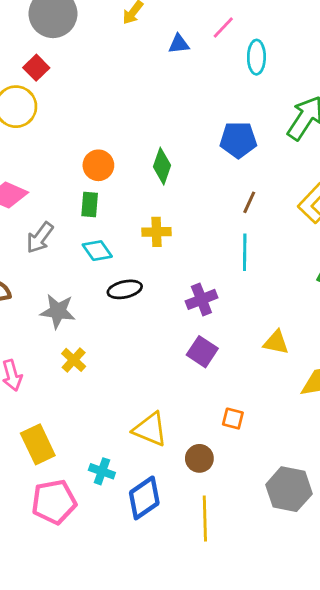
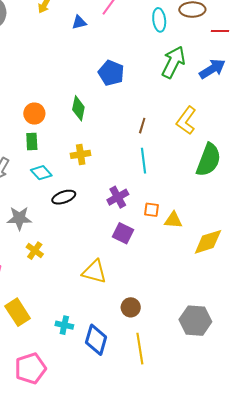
cyan ellipse: (256, 57) -> (159, 20), moved
blue pentagon: (238, 140) -> (111, 73), moved, turned 30
orange square: (233, 419) -> (152, 210), moved
yellow triangle: (150, 429) -> (94, 272), moved
blue diamond: (144, 498) -> (96, 340), turned -32
pink pentagon: (54, 502) -> (30, 368), moved

